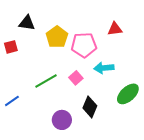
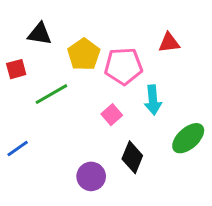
cyan arrow: (104, 68) -> (153, 100), turned -90
green line: (46, 81) -> (51, 94), moved

